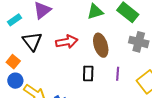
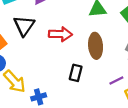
purple line: (118, 74) -> (116, 81), moved, turned 48

